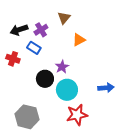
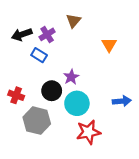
orange triangle: (79, 40) -> (109, 45), moved, turned -32
red cross: (13, 59) -> (16, 95), moved
gray hexagon: (27, 117) -> (37, 121), moved

